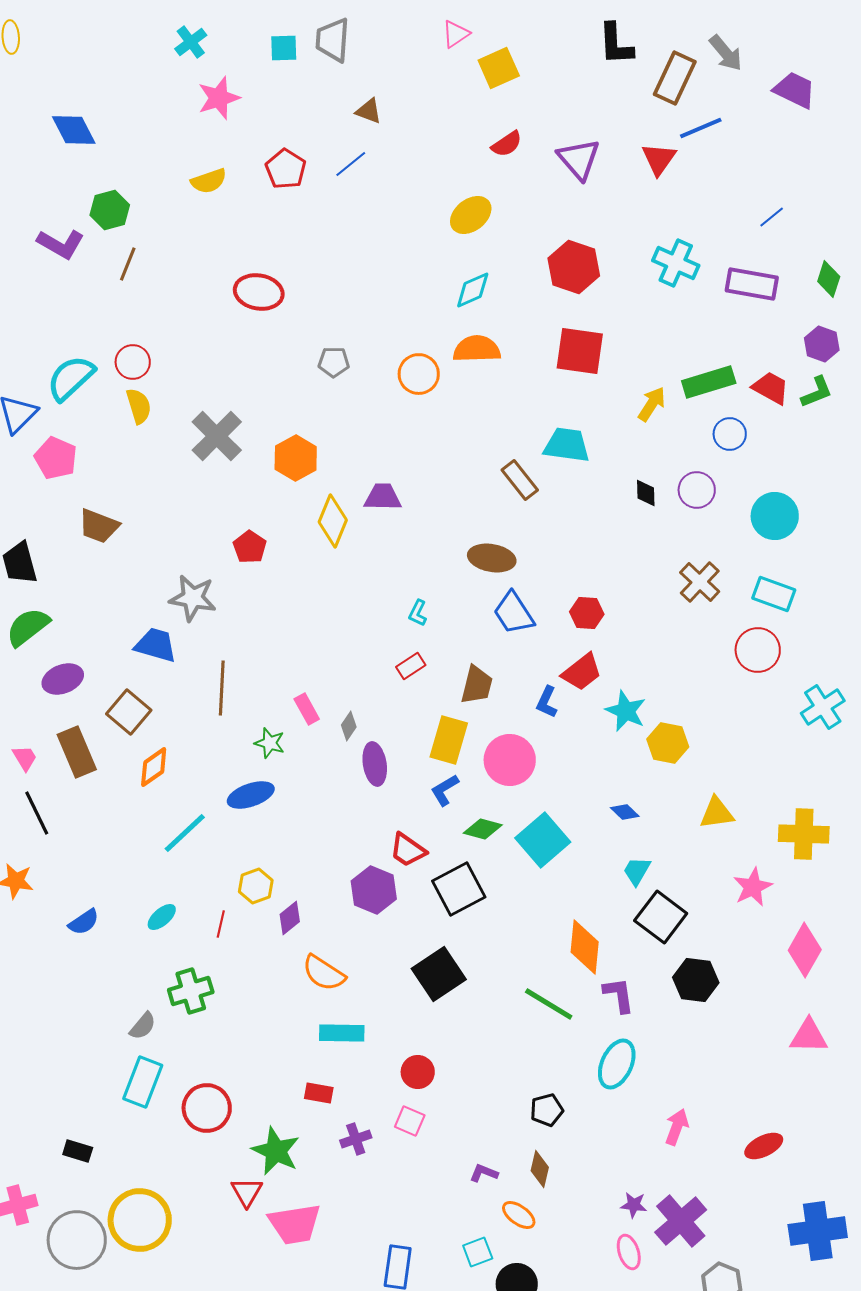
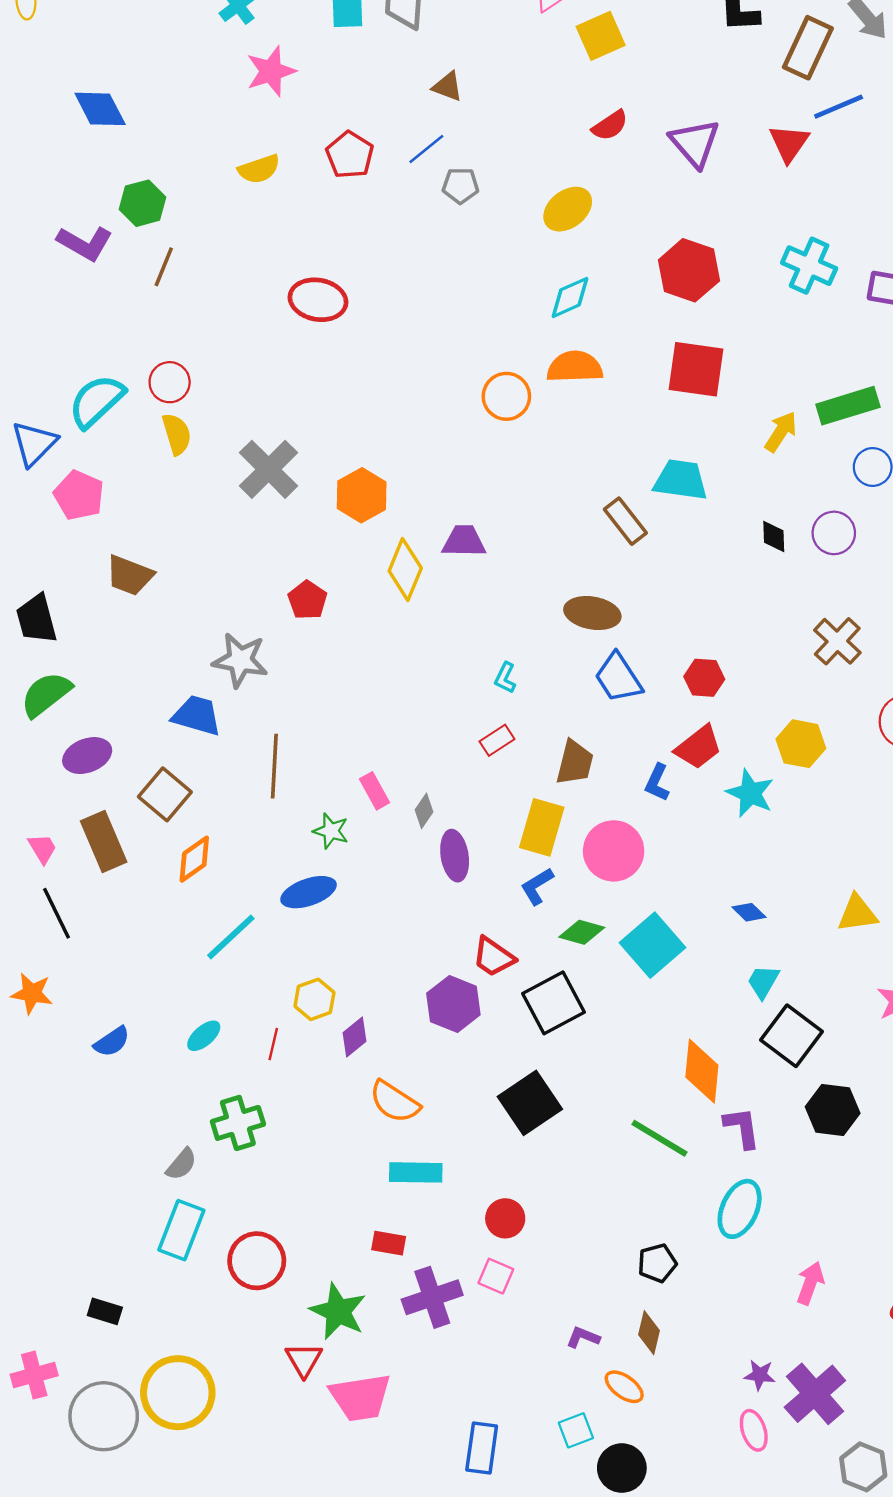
gray pentagon: (334, 362) -> (460, 186), moved
yellow hexagon: (668, 743) -> (801, 744), moved
purple cross: (356, 1139) -> (432, 1297), size x1.6

